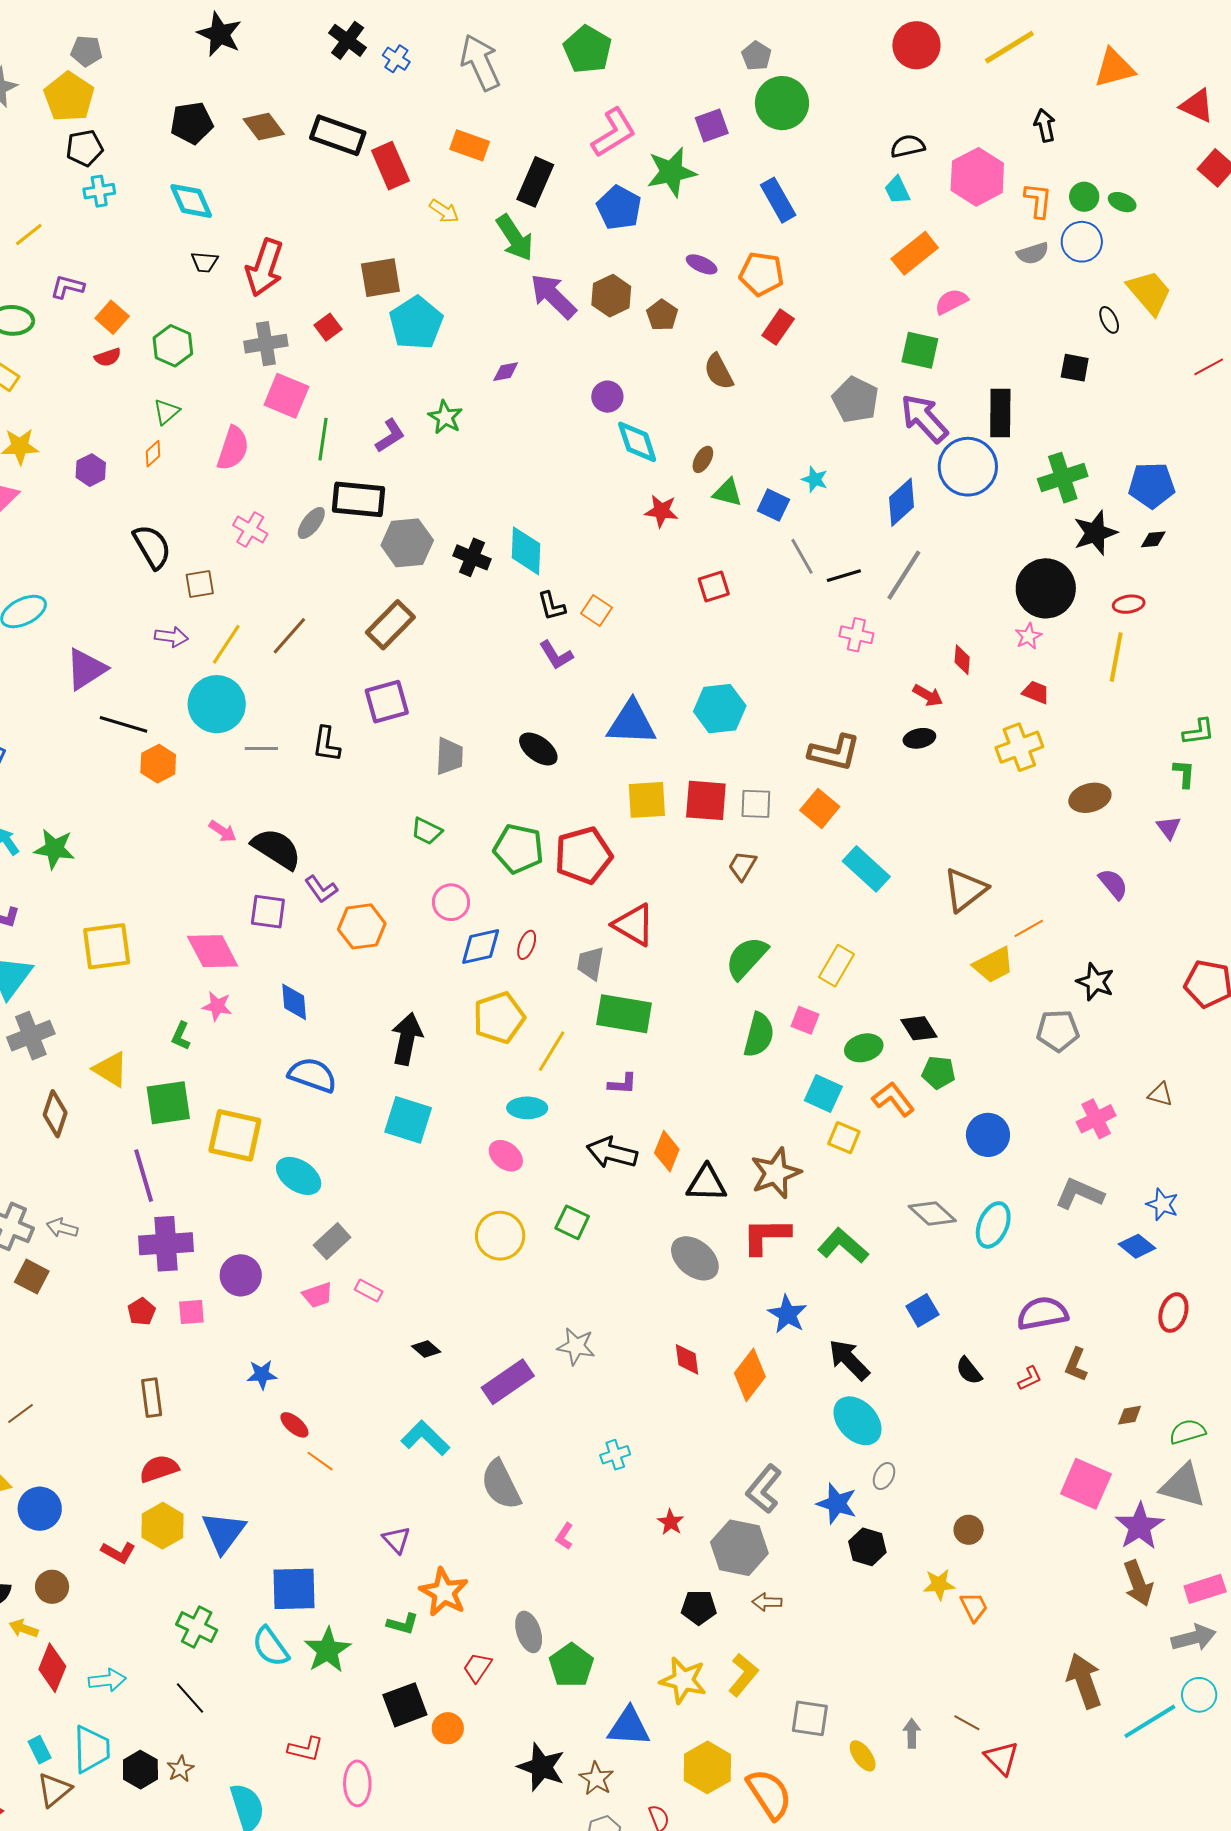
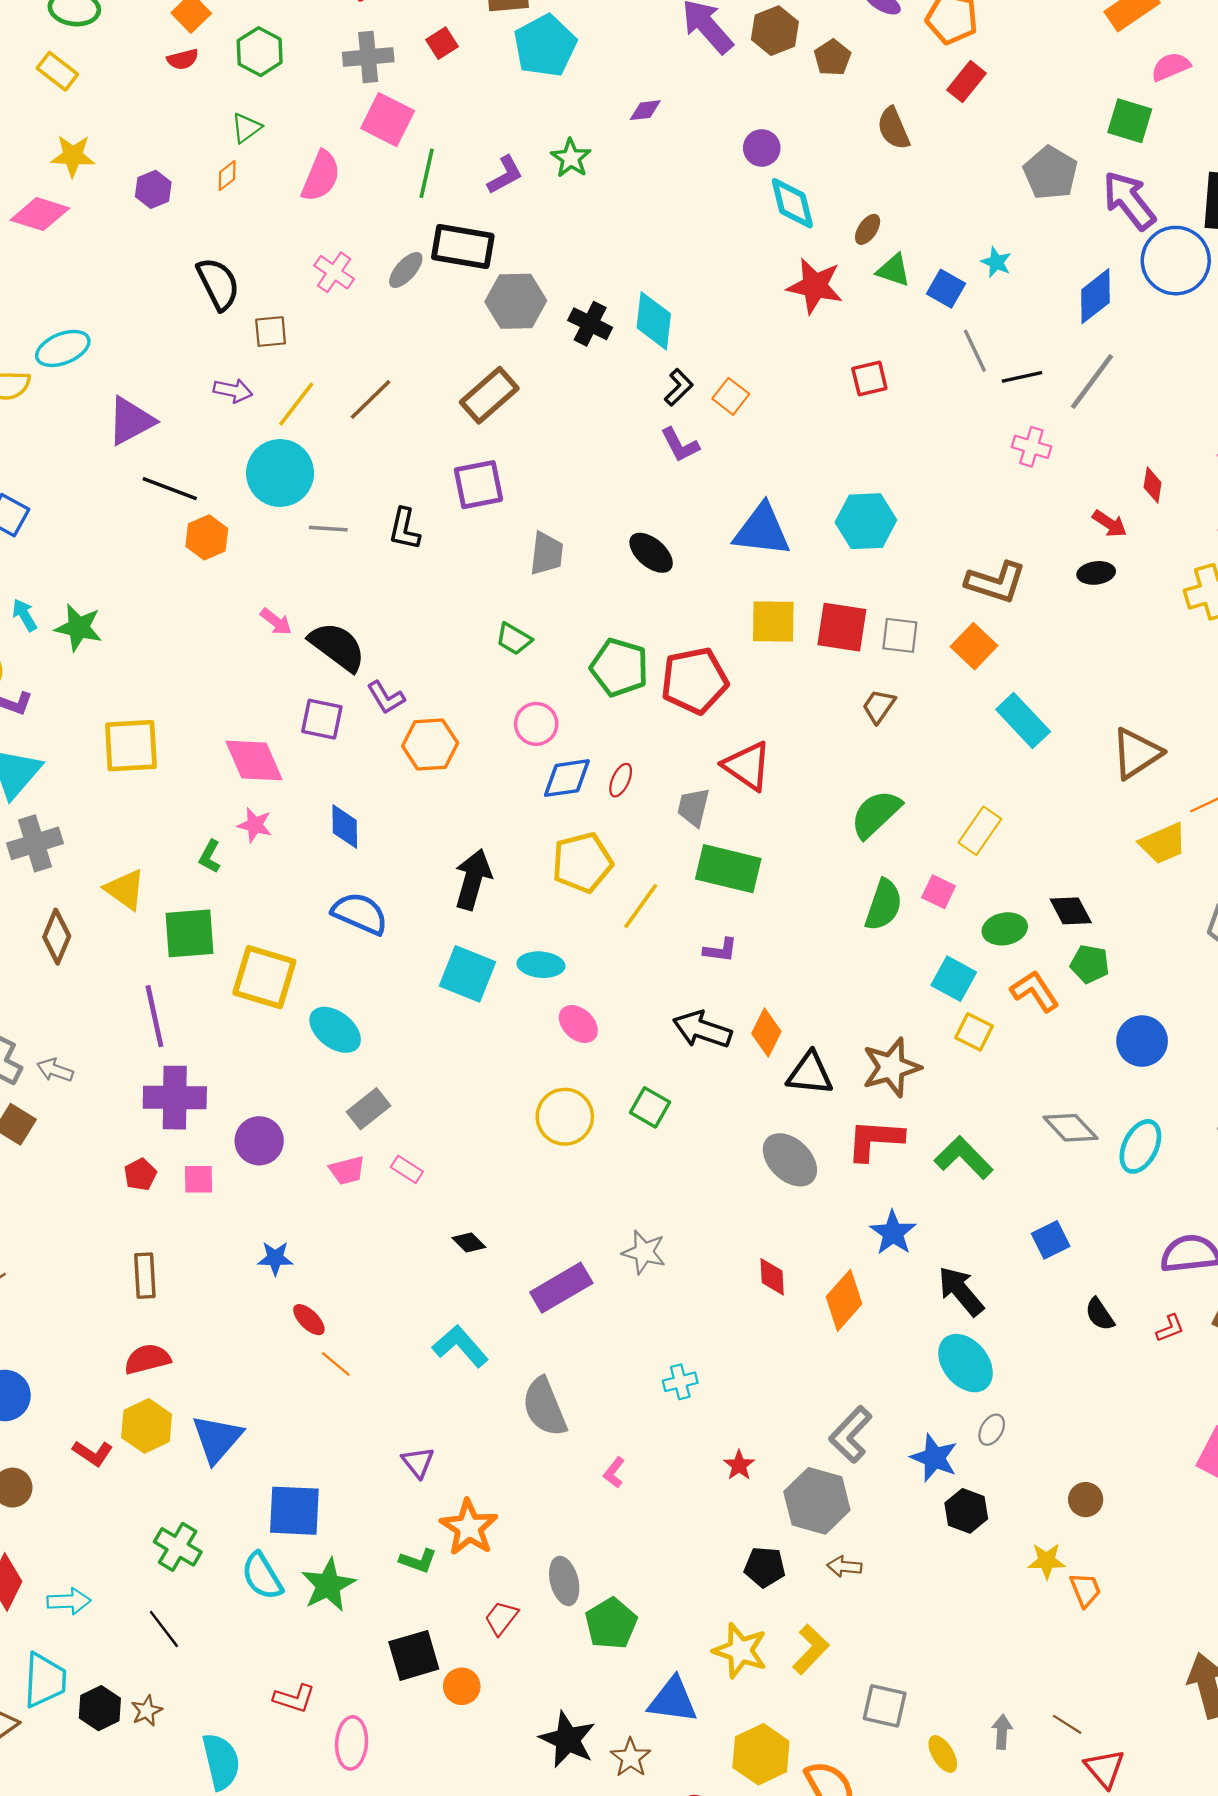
red star: (661, 511) -> (815, 286), size x1.4
black L-shape: (552, 606) -> (679, 387), turned -124
cyan ellipse: (527, 1108) -> (541, 965), moved

